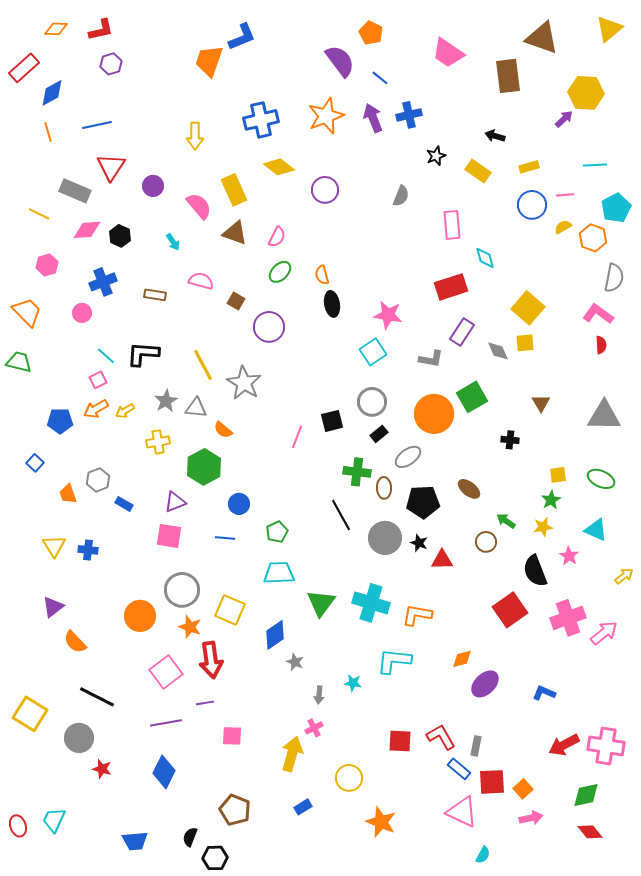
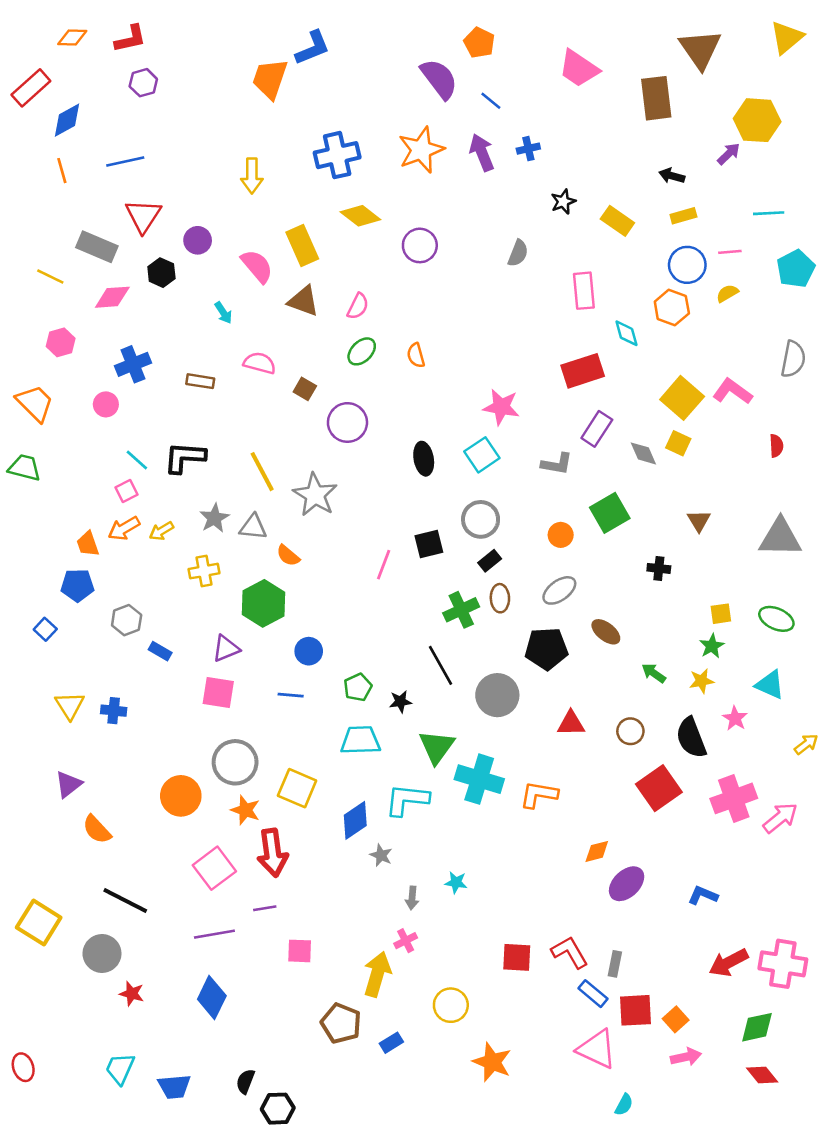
brown triangle: (542, 38) -> (700, 49), turned 36
blue cross: (409, 115) -> (528, 149), size x0.7
black arrow: (495, 136) -> (672, 176), moved
black hexagon: (120, 236) -> (161, 273), moved
orange hexagon: (593, 238) -> (672, 307), moved
black ellipse: (332, 304) -> (424, 459), moved
pink L-shape: (598, 314) -> (732, 391), moved
yellow square: (525, 343) -> (678, 443), turned 30
orange circle: (434, 414) -> (561, 535), size x0.5
blue pentagon: (60, 421) -> (77, 585), moved
gray ellipse: (408, 457) -> (559, 590), moved
blue square: (35, 463) -> (45, 629), moved
green cross: (357, 472) -> (461, 610), turned -32
brown ellipse: (384, 488) -> (500, 598), moved
orange trapezoid: (68, 494) -> (88, 544), moved
brown circle: (486, 542) -> (630, 731), moved
black star: (419, 543) -> (400, 702), moved, turned -30
green triangle: (321, 603) -> (437, 747), moved
cyan L-shape: (394, 661) -> (407, 800), moved
brown pentagon: (235, 810) -> (341, 1023), moved
cyan trapezoid: (54, 820) -> (120, 1068), moved

